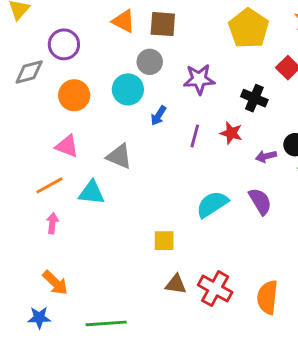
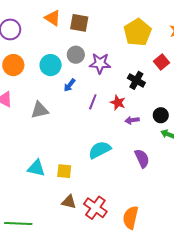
gray circle: (150, 62) -> (76, 55), moved
gray triangle: (119, 156) -> (40, 110), turned -42
purple arrow: (266, 156) -> (132, 120), moved
cyan triangle: (92, 193) -> (36, 168), moved
purple semicircle: (260, 201) -> (142, 158), moved

